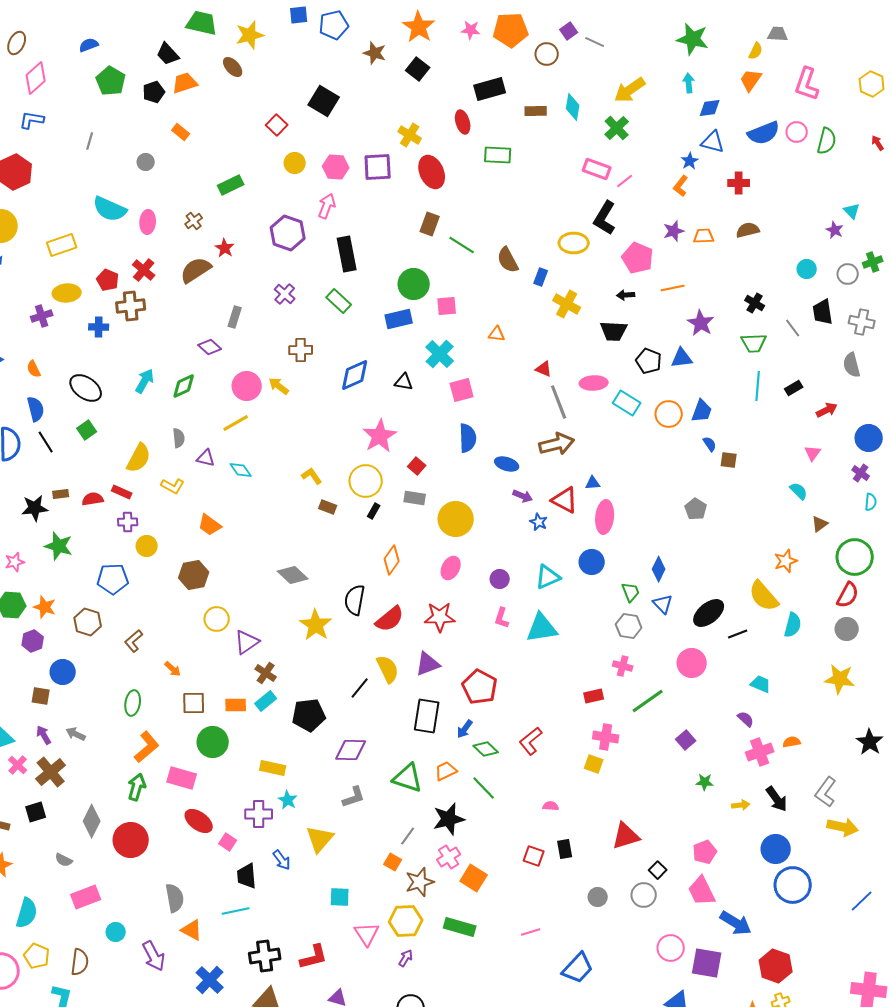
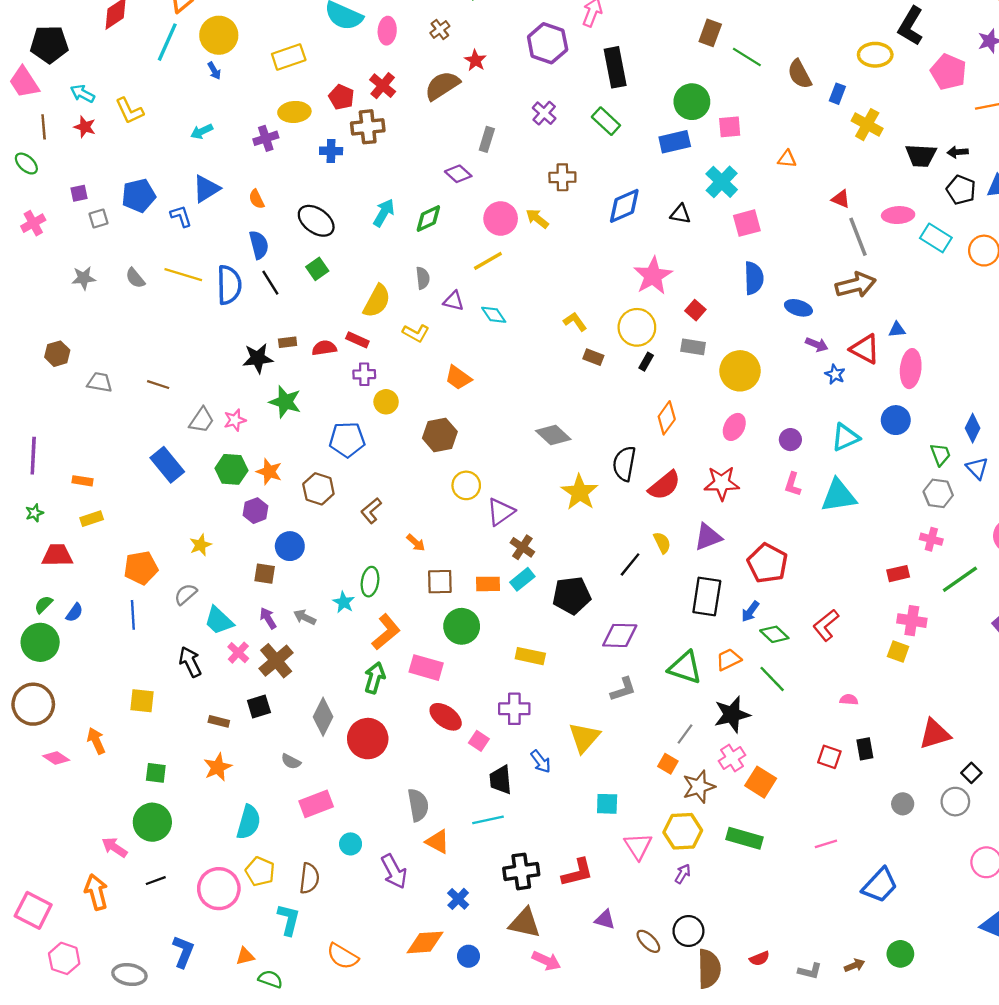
black arrow: (626, 295) -> (958, 152), moved
yellow semicircle: (388, 669) -> (662, 543), size x0.7
cyan star: (288, 800) -> (344, 602), moved
blue cross: (210, 980) -> (458, 899), size x0.7

